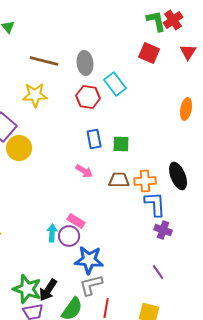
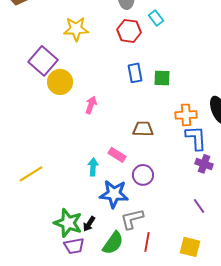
cyan rectangle: (115, 84) -> (156, 18), size x0.7
pink arrow: (84, 171) -> (91, 105), moved, turned -102
brown trapezoid: (119, 180) -> (143, 129), moved
purple circle: (69, 236) -> (143, 175), moved
blue star: (89, 260) -> (114, 194), moved
black arrow: (48, 290) -> (89, 224), size x0.7

